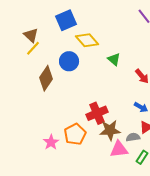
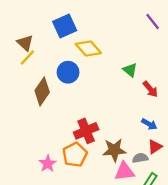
green triangle: (114, 59) -> (130, 70), moved
red cross: (97, 113) -> (86, 131), moved

